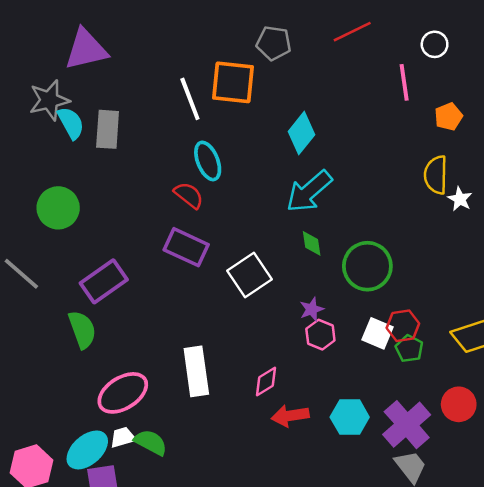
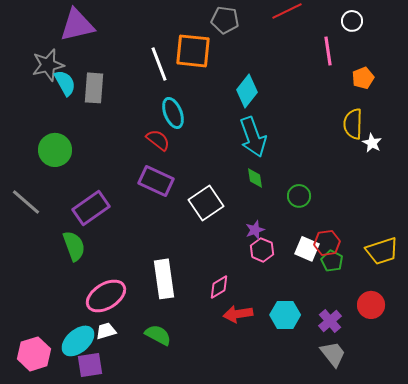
cyan arrow: (309, 191) -> (253, 137), turned -69
green circle: (367, 266) -> (299, 196), size x0.6
purple cross: (407, 425) -> (330, 321), size x0.6
green semicircle: (151, 442) -> (158, 335), moved

